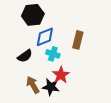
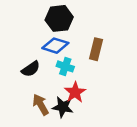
black hexagon: (33, 15) -> (59, 18), moved
blue diamond: (45, 37) -> (55, 46), turned 40

